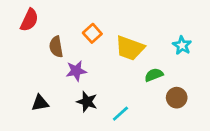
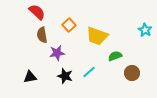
red semicircle: (29, 20) -> (37, 12), moved, turned -72
cyan star: (182, 45) -> (145, 30), moved
cyan line: (120, 114) -> (89, 72), moved

